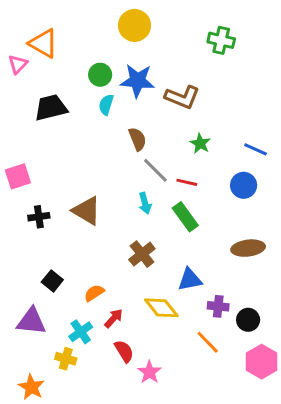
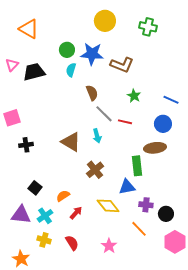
yellow circle: (134, 25) -> (105, 21), moved
pink triangle: (18, 64) -> (12, 65), moved
brown triangle: (87, 211) -> (71, 142), moved
green rectangle: (185, 217) -> (137, 166), moved, turned 30
brown ellipse: (248, 248) -> (155, 148), moved
cyan cross: (81, 332) -> (45, 216), moved
red semicircle: (124, 351) -> (72, 243), moved
pink star: (149, 372) -> (109, 246), moved

